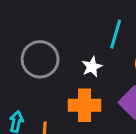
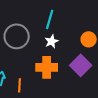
cyan line: (116, 34) -> (50, 19), moved

